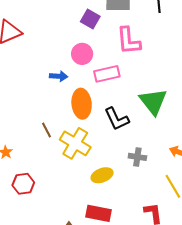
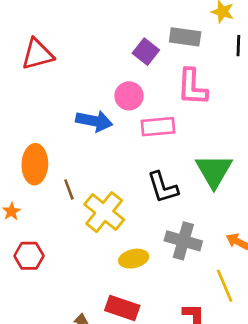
blue arrow: (59, 76) -> (94, 121), size x1.5
orange ellipse: (82, 104) -> (35, 164), moved
gray cross: (137, 157) -> (183, 241), size x1.5

